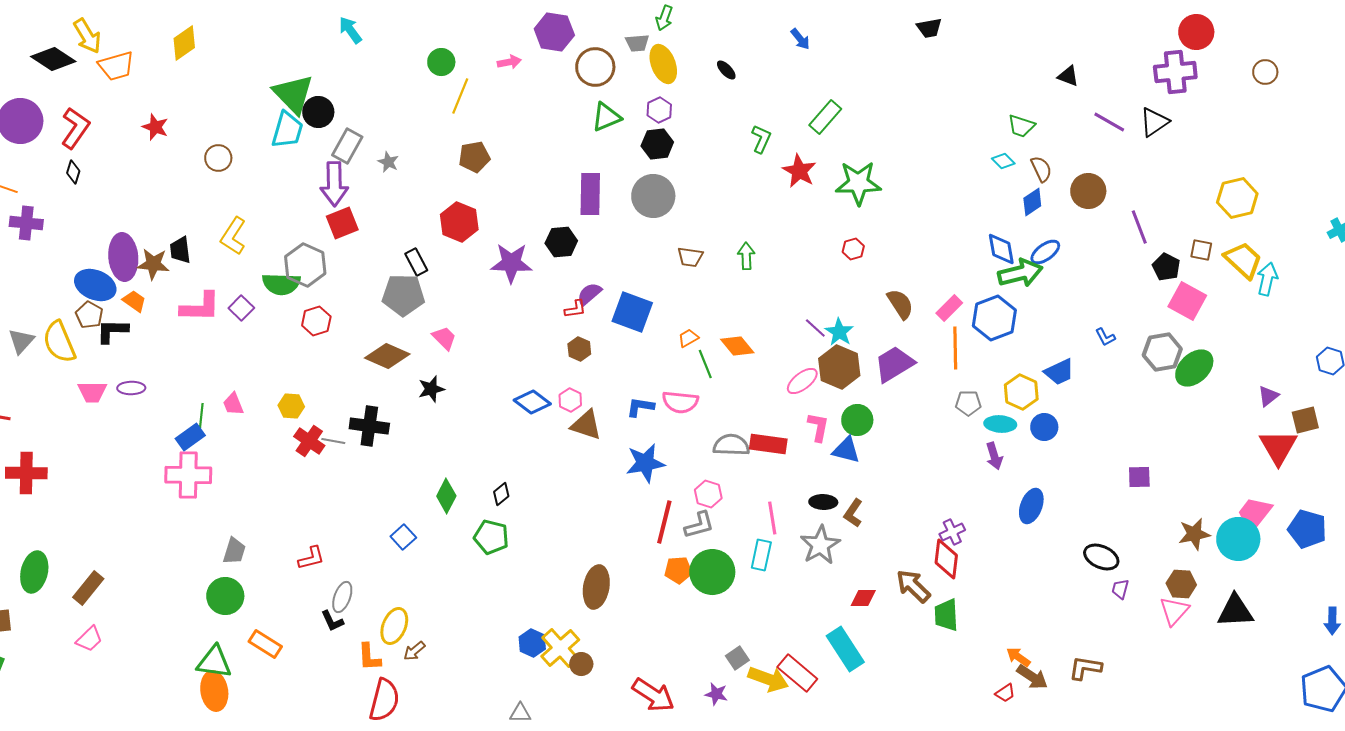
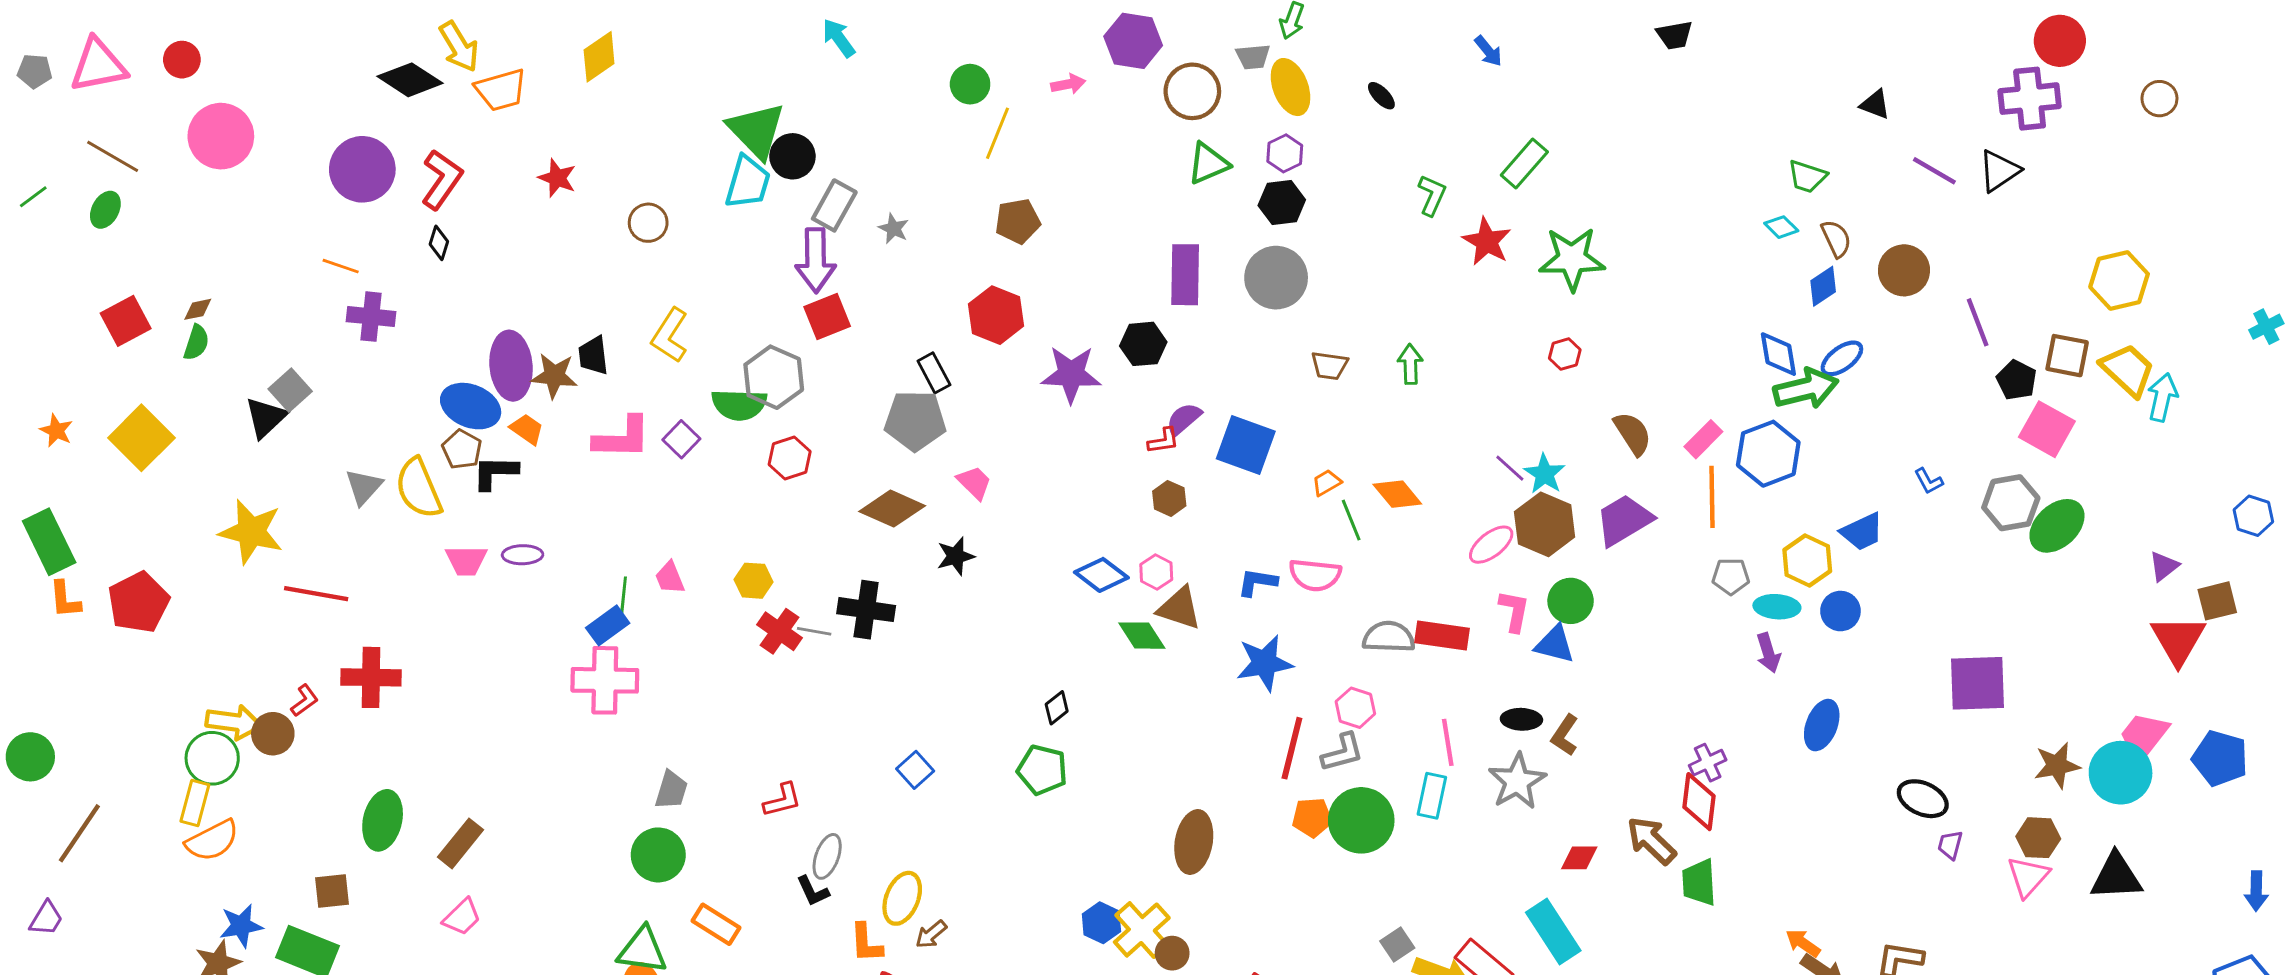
brown square: (1201, 250) -> (2067, 356), size x1.4
purple square: (1139, 477) -> (1978, 683), size x1.8
green diamond: (446, 496) -> (1142, 636), moved, turned -60

